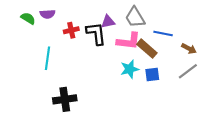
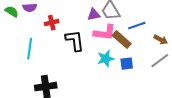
purple triangle: (108, 22) -> (94, 15), moved
black L-shape: (96, 33) -> (75, 41), moved
blue line: (163, 33) -> (137, 26), turned -30

